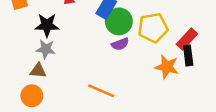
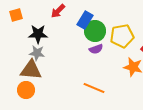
brown triangle: (38, 71) -> (31, 70), size x1.6
orange line: (101, 91) -> (94, 88), moved

